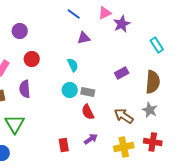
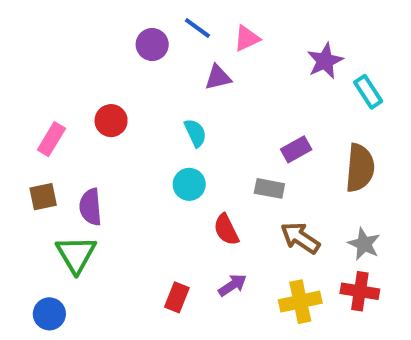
pink triangle: (105, 13) -> (247, 38), moved
purple star: (122, 24) -> (325, 61), moved
purple circle: (20, 31) -> (152, 44), moved
purple semicircle: (25, 89) -> (90, 207), moved
gray rectangle: (88, 92) -> (269, 188), moved
gray star: (150, 110) -> (364, 244), moved
red rectangle: (64, 145) -> (177, 297), turned 32

